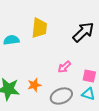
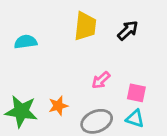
yellow trapezoid: (39, 28) -> (85, 26), moved
black arrow: (83, 32) -> (128, 30), size x0.7

